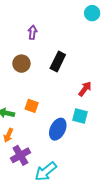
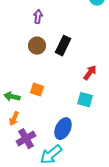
brown circle: (21, 64) -> (37, 46), moved
blue ellipse: (58, 129) -> (63, 129), moved

